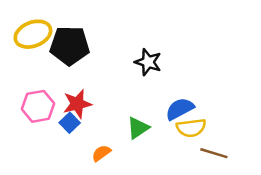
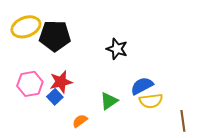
brown line: (214, 153) -> (183, 121), moved, turned 65

